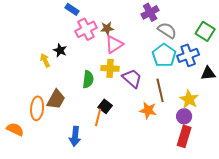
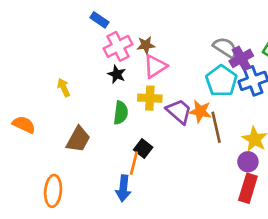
purple cross: (150, 12) -> (241, 58), moved
black star: (60, 50) -> (117, 74), moved
orange ellipse: (37, 108) -> (53, 191), moved
orange star: (148, 110) -> (200, 111), moved
orange semicircle: (15, 129) -> (24, 125), moved
blue arrow: (75, 136) -> (123, 188), moved

